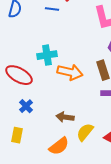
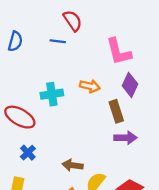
orange arrow: (70, 72) -> (90, 86), moved, size x0.7

